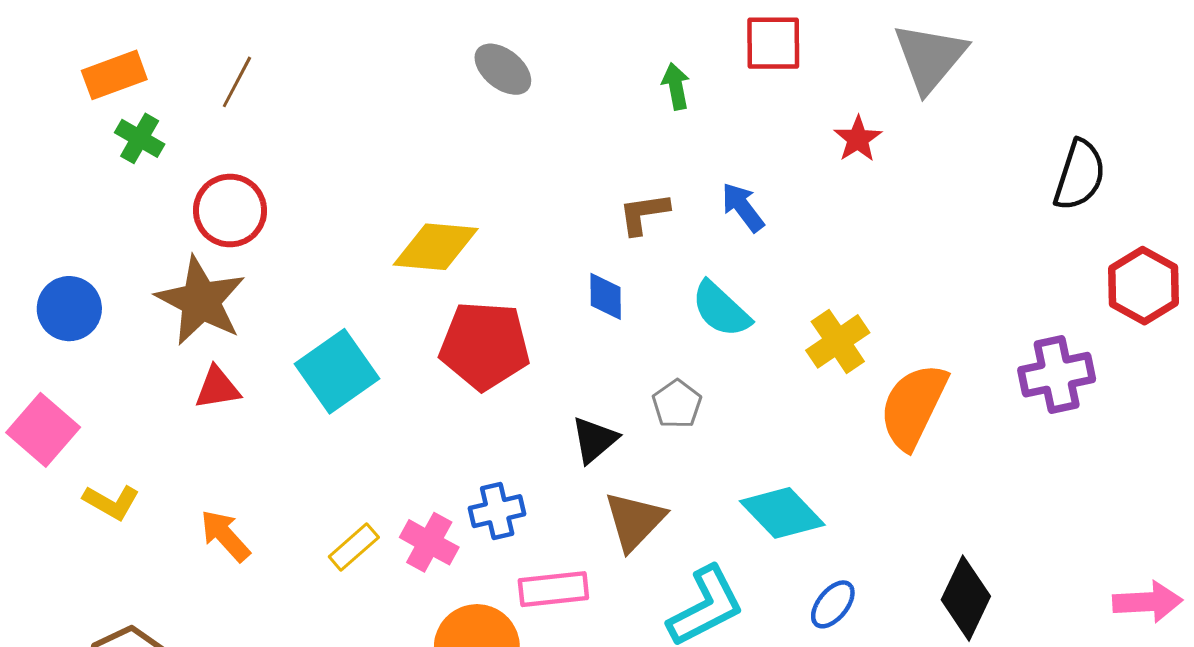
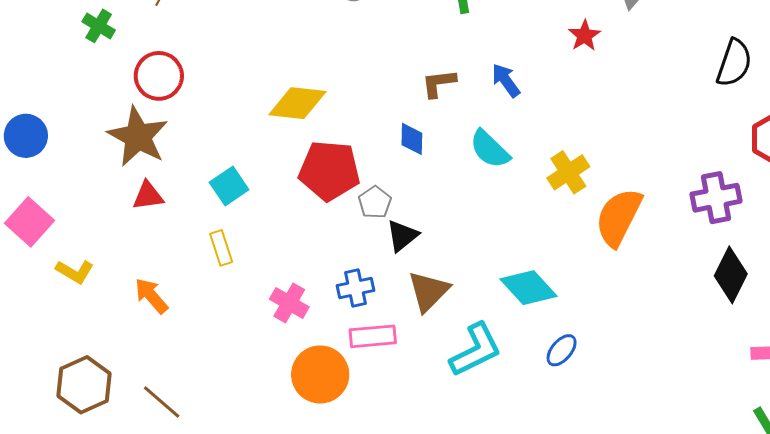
blue circle: (69, 309) -> (26, 136), moved
cyan square: (337, 371) -> (229, 186), size x0.7
gray pentagon: (677, 404) -> (375, 202), moved
blue cross: (497, 511) -> (356, 288), moved
yellow rectangle: (354, 547) -> (221, 248), moved, turned -68
black diamond: (966, 598) -> (731, 275), moved

